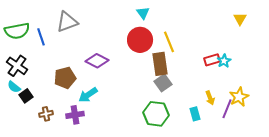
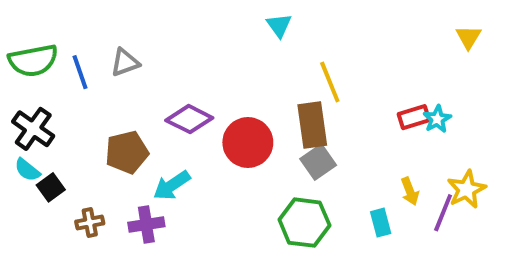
gray triangle: (67, 22) -> (125, 62), moved, size x0.7
red circle: (140, 40) -> (248, 142), moved

